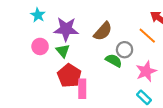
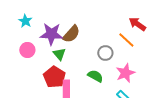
brown semicircle: (103, 31) -> (71, 34), moved
green triangle: (63, 51) -> (59, 54), moved
green semicircle: (114, 61) -> (95, 76), moved

